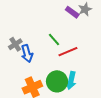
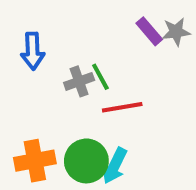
gray cross: (15, 44) -> (79, 81), moved
blue arrow: (27, 53) -> (33, 51), moved

